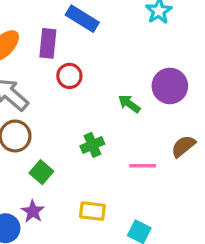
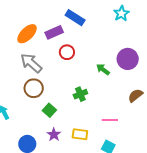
purple rectangle: (48, 43) -> (54, 32), turned 60
pink line: (143, 166) -> (110, 120), moved
purple star: (33, 211) -> (54, 135), moved

